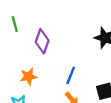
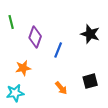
blue line: (71, 75) -> (58, 50), moved

